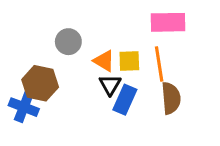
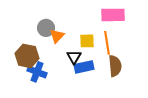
orange triangle: (104, 61) -> (57, 36), moved, turned 42
blue rectangle: (125, 100) -> (84, 67), turned 54
blue cross: (24, 107) -> (37, 72), moved

